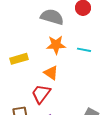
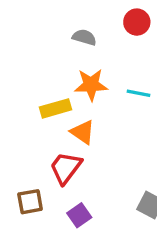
gray semicircle: (52, 17) -> (84, 37), size x0.6
yellow rectangle: (19, 59) -> (55, 108), moved

